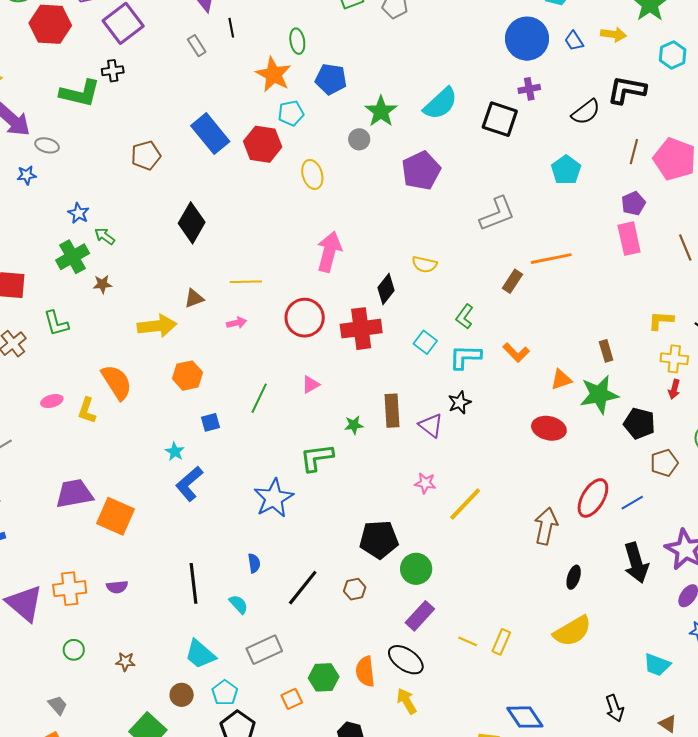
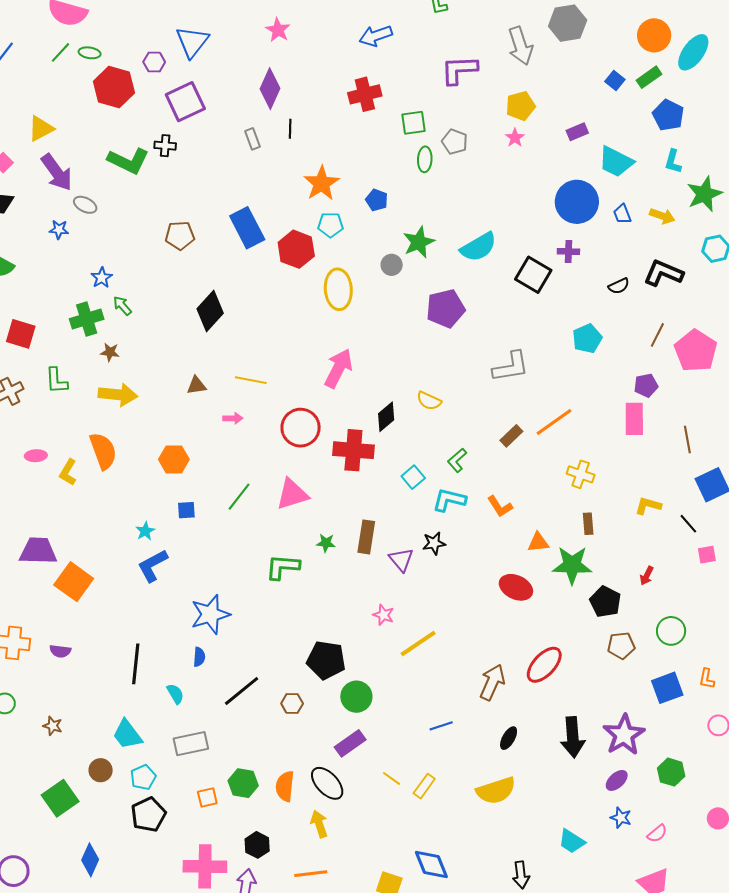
green ellipse: (297, 41) -> (425, 159), moved
blue pentagon: (331, 79) -> (377, 200), size x0.7
black semicircle: (586, 112) -> (619, 286), size x0.7
yellow ellipse: (312, 174) -> (338, 289), size x1.4
orange line: (551, 259) -> (554, 422), turned -36
yellow arrow: (157, 326) -> (118, 395), moved
yellow cross: (674, 359) -> (581, 474), moved
pink triangle: (311, 385) -> (292, 494), size x1.8
blue star: (274, 498) -> (210, 614), moved
blue line: (632, 503) -> (441, 726), moved

